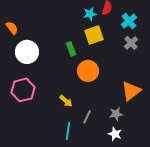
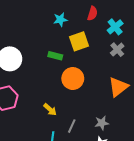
cyan star: (90, 14) -> (60, 20), moved
green rectangle: (71, 49) -> (55, 56), turned -56
orange triangle: (131, 91) -> (118, 87), moved

